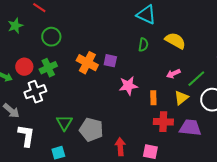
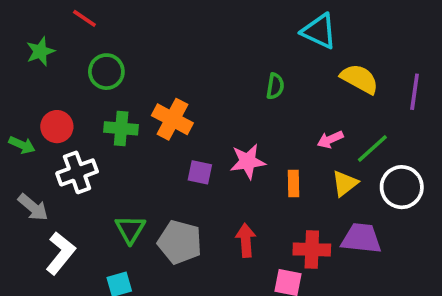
cyan triangle: (146, 15) -> (319, 31), moved
yellow semicircle: (175, 41) -> (360, 79), moved
purple square: (110, 61) -> (200, 172), moved
green cross: (48, 68) -> (121, 128), moved, turned 30
red cross: (163, 122) -> (312, 249), moved
white L-shape: (26, 136) -> (61, 253), turned 30
red arrow: (120, 147) -> (246, 240), moved

